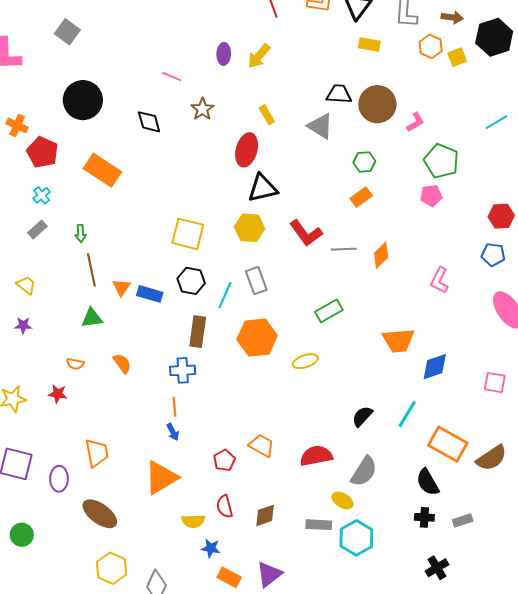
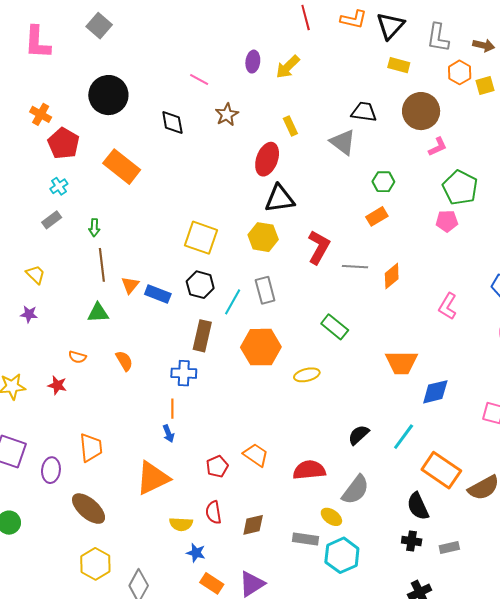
brown circle: (377, 104) -> (421, 111), moved
red L-shape: (306, 233) -> (319, 247), turned -120
green rectangle: (329, 311) -> (335, 327), turned 64

